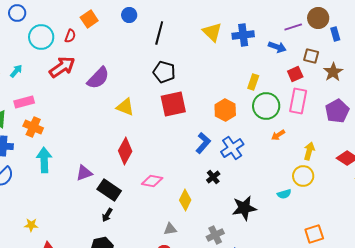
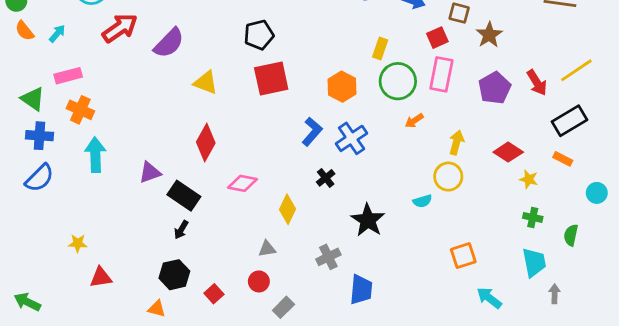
black pentagon: (164, 72) -> (259, 35), turned -30
black star: (244, 208) -> (368, 220), turned -30

